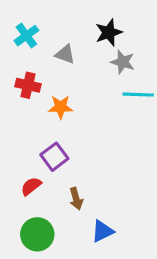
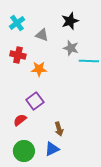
gray star: (123, 62) -> (71, 48), moved
brown arrow: (76, 199) -> (59, 129), moved
blue triangle: (102, 231) -> (52, 149), moved

